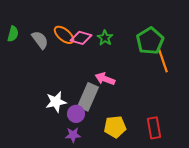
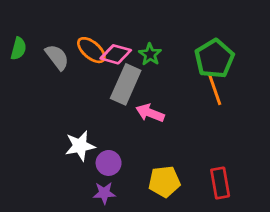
orange line: (163, 61) -> (214, 89), moved
gray rectangle: (88, 97) -> (126, 84), moved

